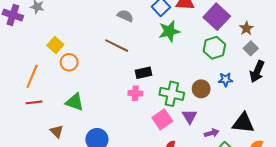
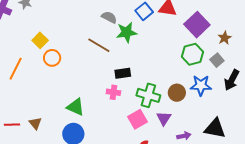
green star: (169, 31) -> (127, 32), moved
gray square: (251, 48) -> (217, 60), moved
blue star: (225, 79) -> (201, 85), size x1.5
red line: (34, 102) -> (12, 125), moved
green triangle: (75, 102) -> (75, 107), moved

